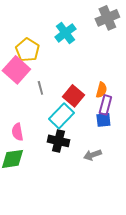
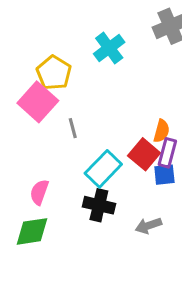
red square: (73, 96) -> (144, 154), moved
pink semicircle: (17, 132) -> (39, 192), turned 30

